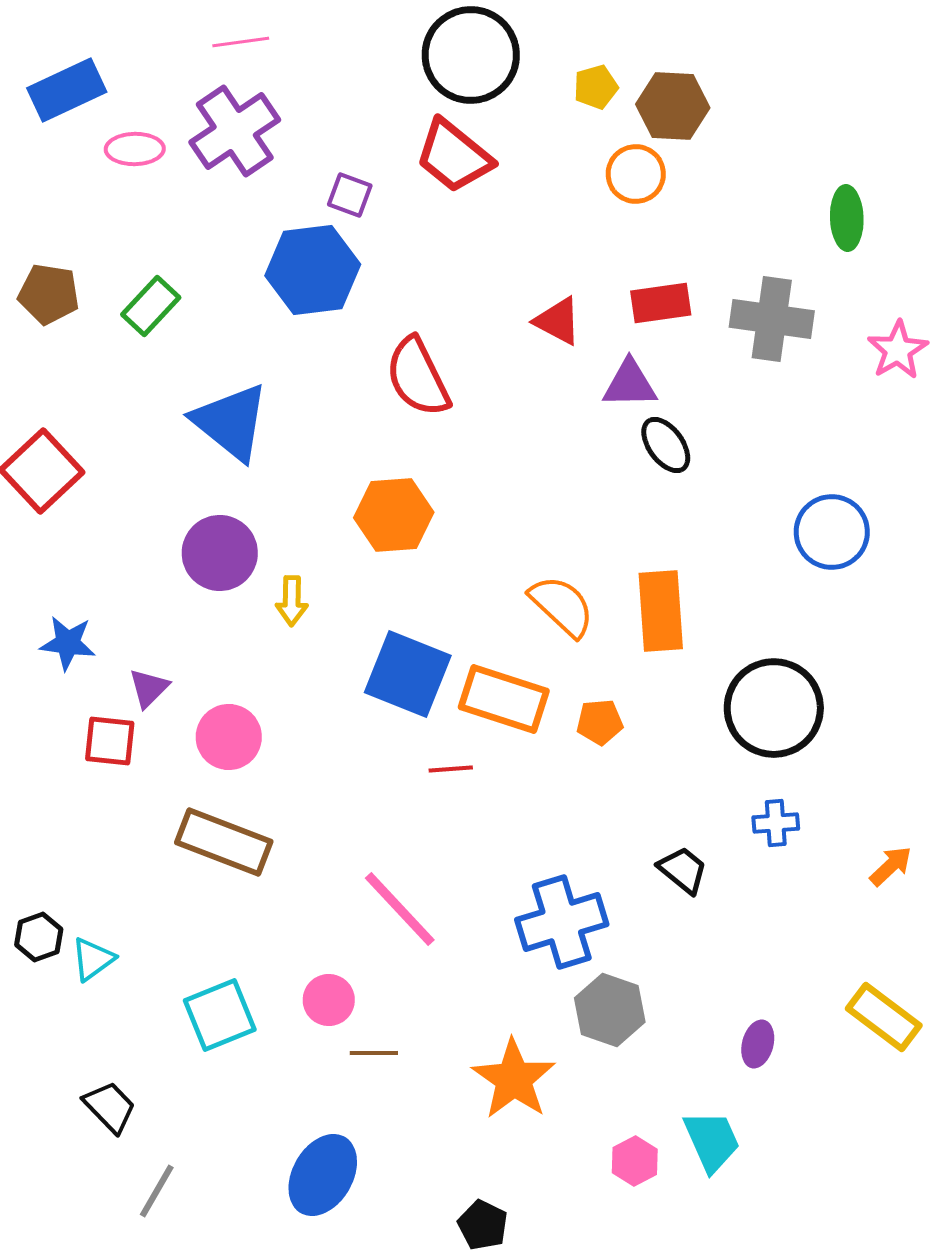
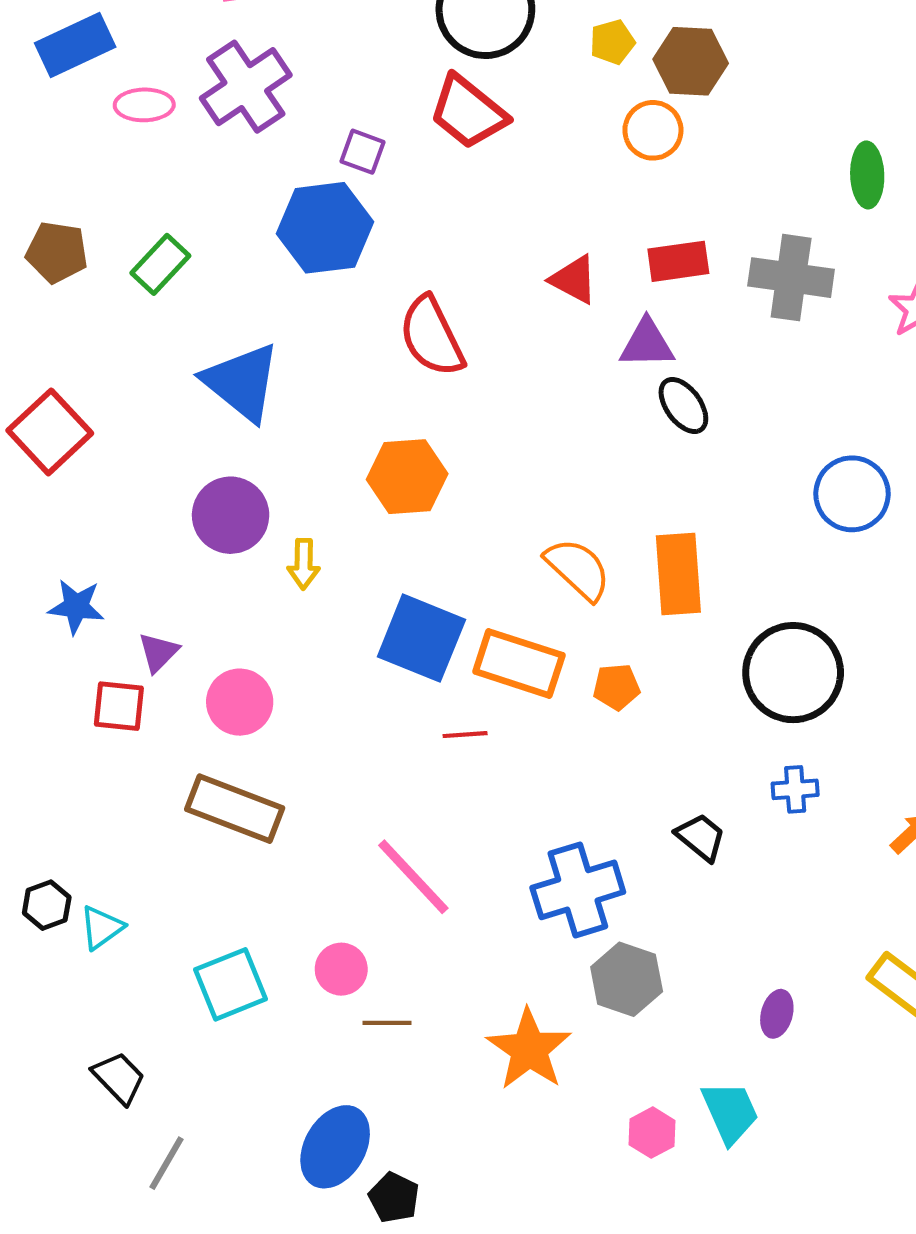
black pentagon: (483, 1225) -> (394, 1198), moved

